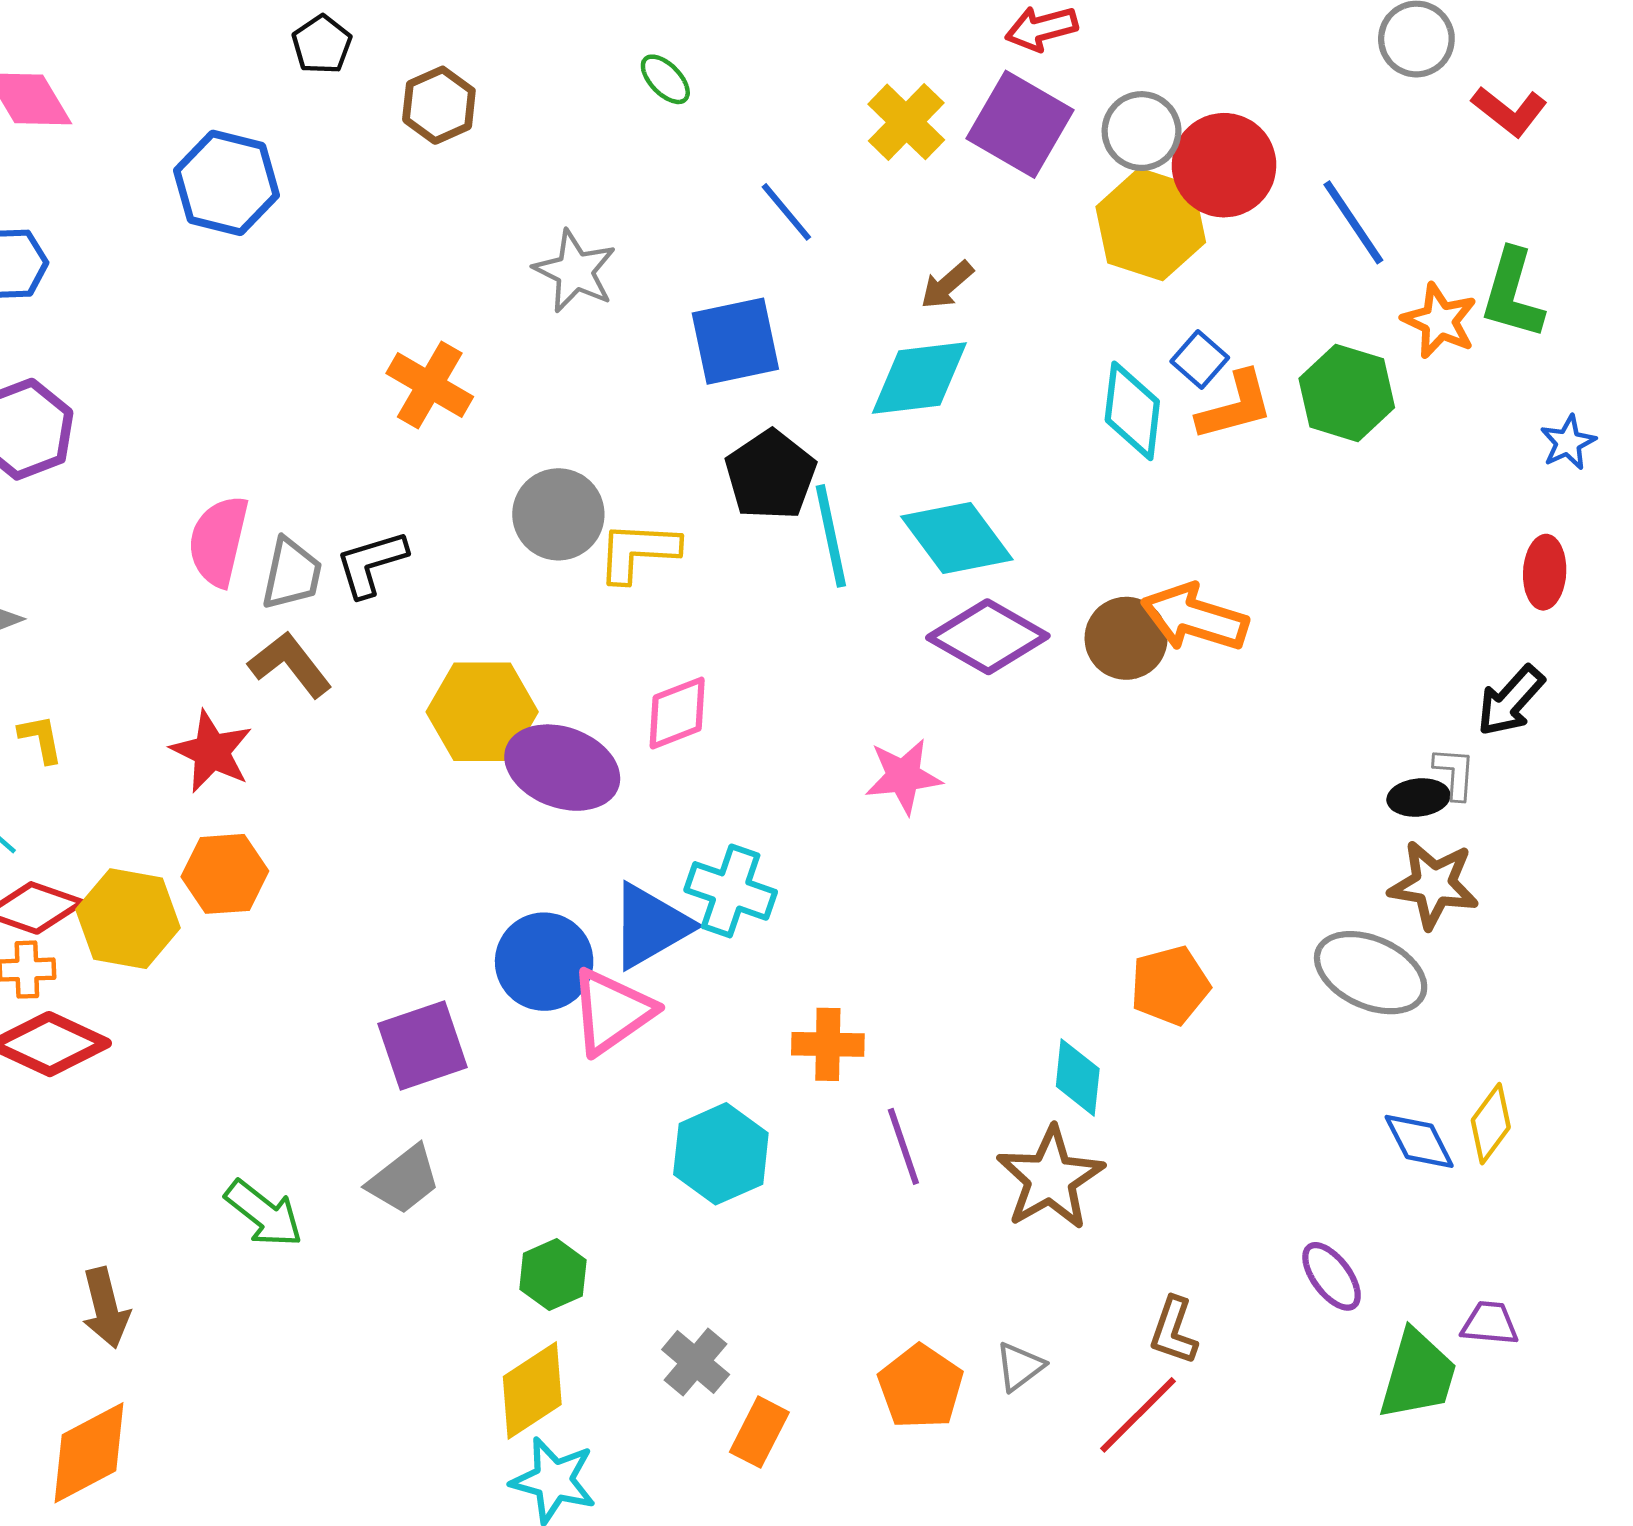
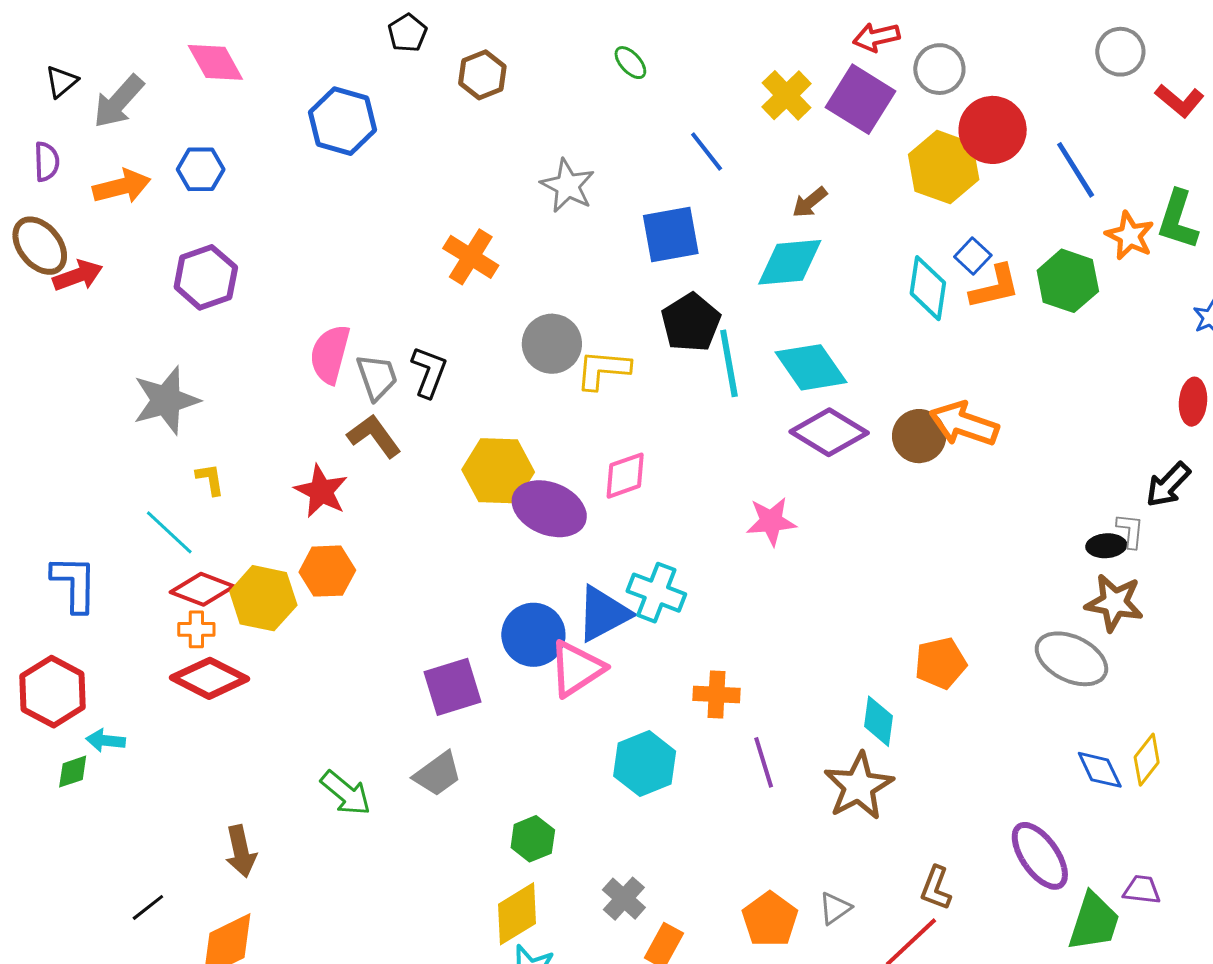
gray circle: (1142, 131) -> (939, 69), moved
black L-shape: (371, 564) -> (429, 372), turned 126
gray trapezoid: (292, 574) -> (377, 377), turned -33
purple ellipse: (1332, 1276) -> (1040, 856), size x1.5

